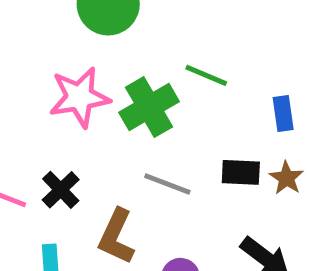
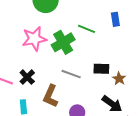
blue rectangle: (283, 113) -> (115, 19), moved
brown star: (287, 178) -> (119, 79), moved

